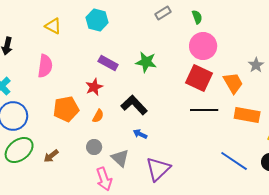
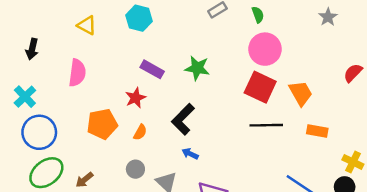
gray star: (256, 65) -> (328, 17), moved
black L-shape: (134, 105) -> (183, 119), turned -92
orange rectangle: (247, 115) -> (317, 131), size x0.7

